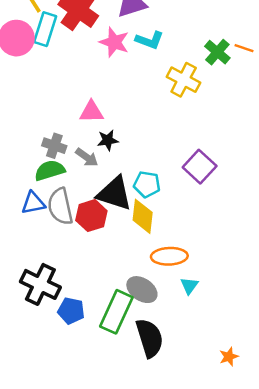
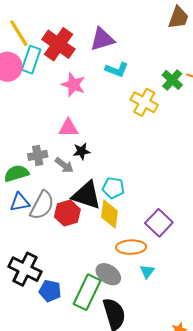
pink star: (114, 42) -> (73, 85), moved
gray cross: (54, 146) -> (38, 155), turned -30
purple square: (200, 167) -> (159, 223), moved
green semicircle: (50, 170) -> (16, 173), moved
gray semicircle: (60, 206) -> (42, 205), turned -140

